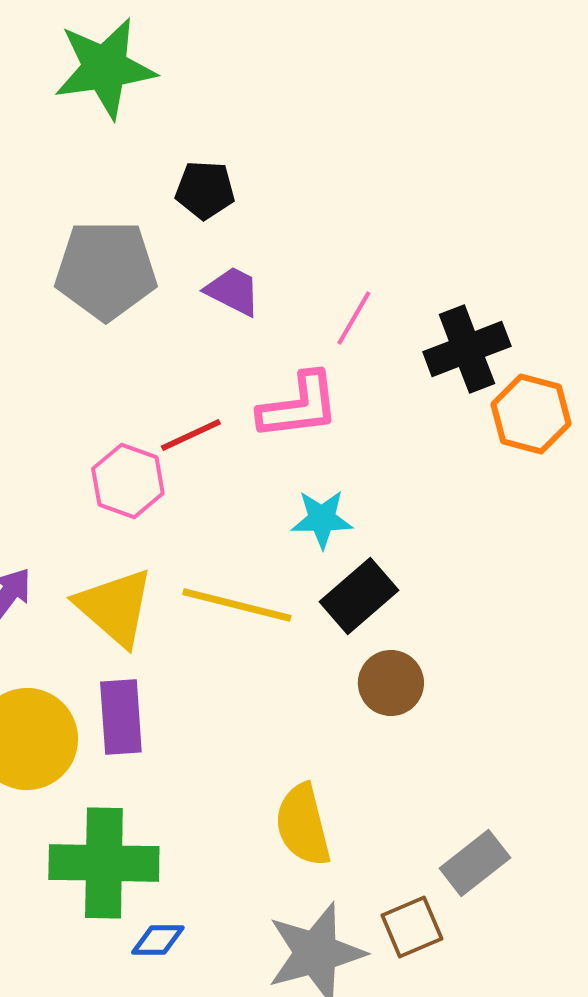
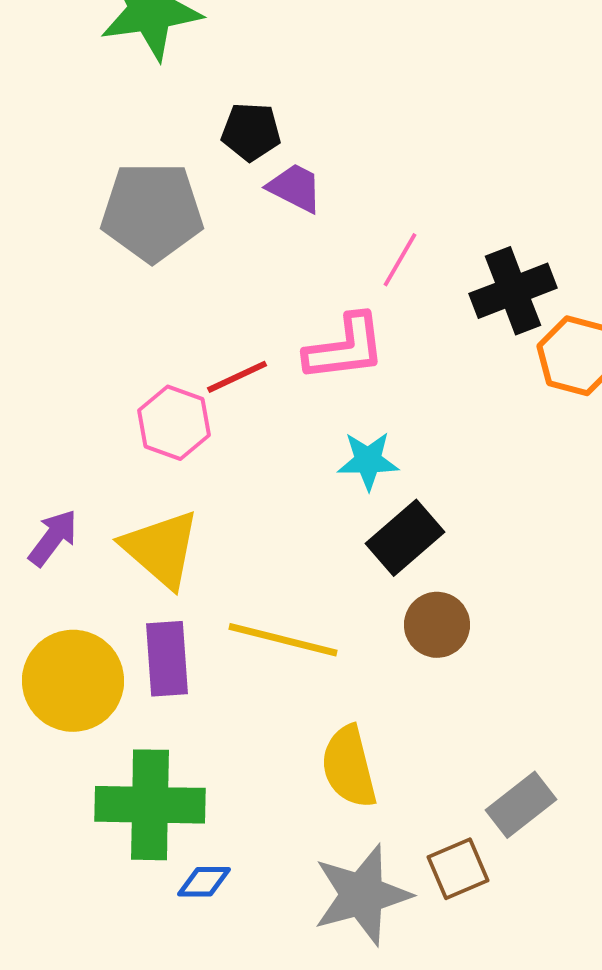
purple trapezoid: (233, 291) -> (295, 188), moved
yellow line: (237, 605) -> (283, 640), moved

